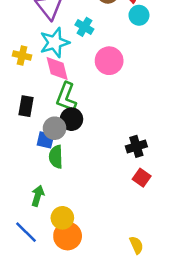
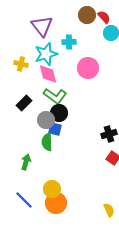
cyan cross: (84, 27) -> (69, 42), turned -32
green L-shape: (66, 97) -> (55, 96), turned -75
black rectangle: (26, 106) -> (24, 103), turned 35
blue square: (45, 140) -> (55, 129), moved
green arrow: (38, 196) -> (26, 162), moved

